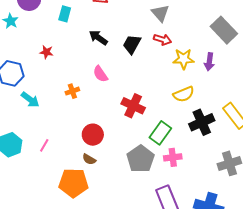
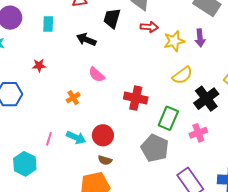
black trapezoid: (132, 44) -> (112, 18), moved
cyan arrow: (30, 100) -> (76, 138), moved
pink line: (44, 145) -> (49, 139), moved
pink cross: (173, 157) -> (198, 133), moved

